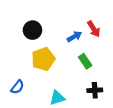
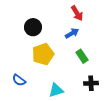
red arrow: (94, 29) -> (77, 13), moved
blue semicircle: (17, 87) -> (19, 80), turned 88

